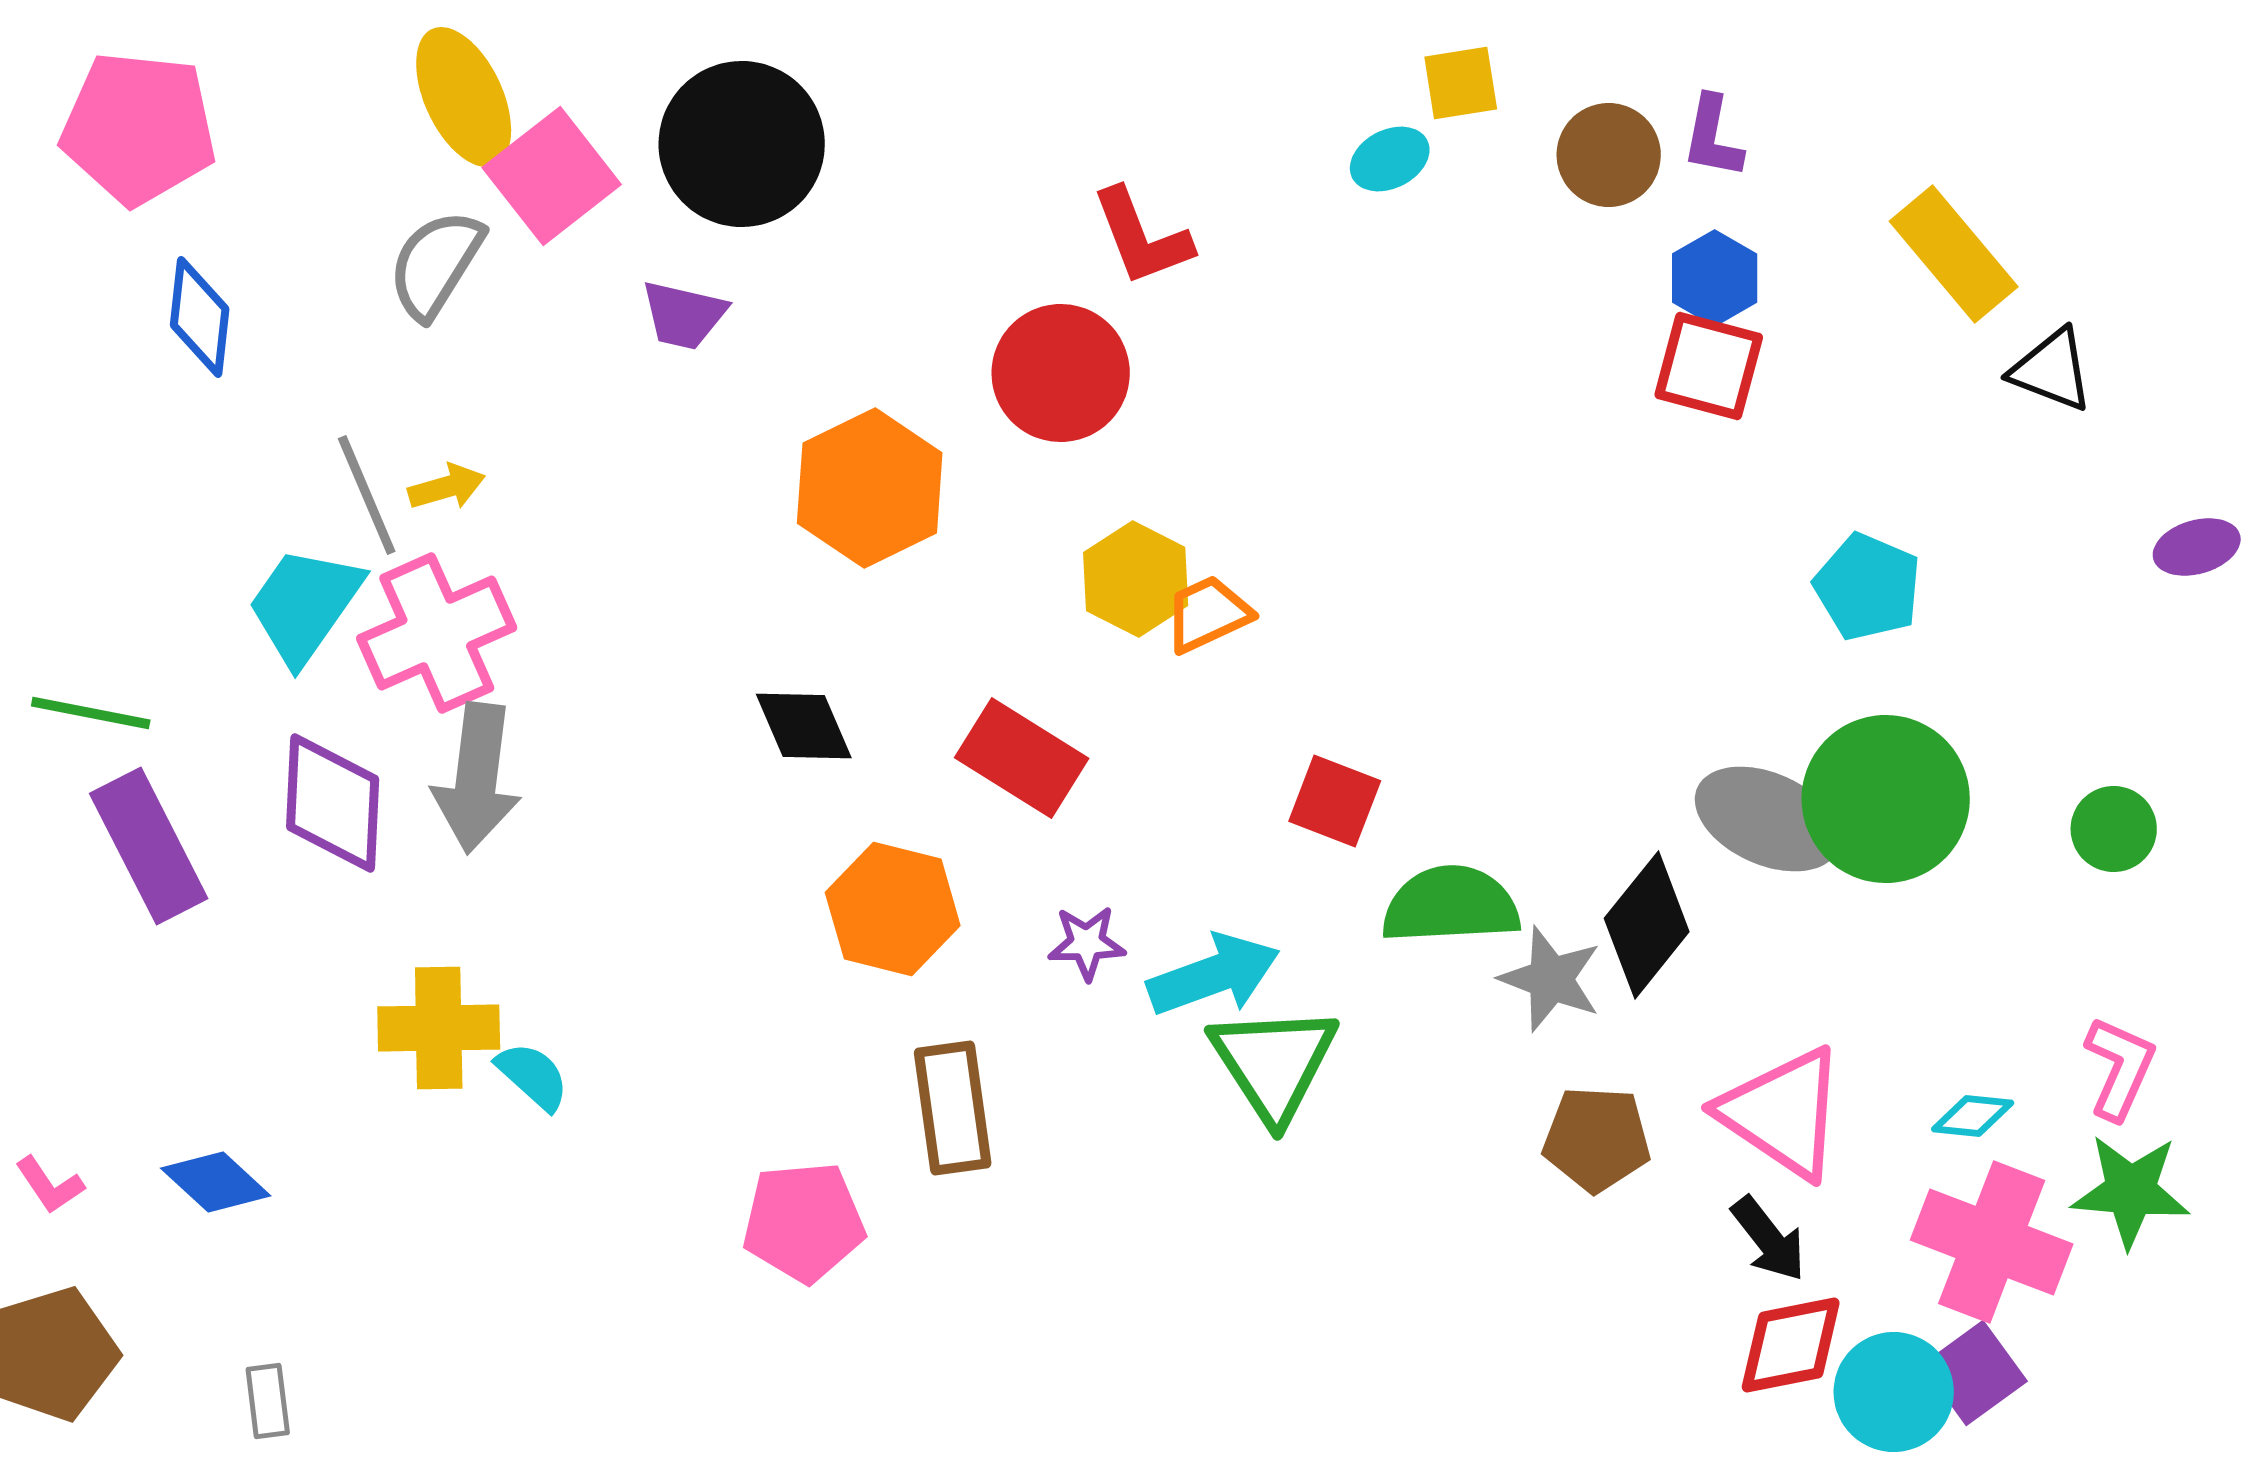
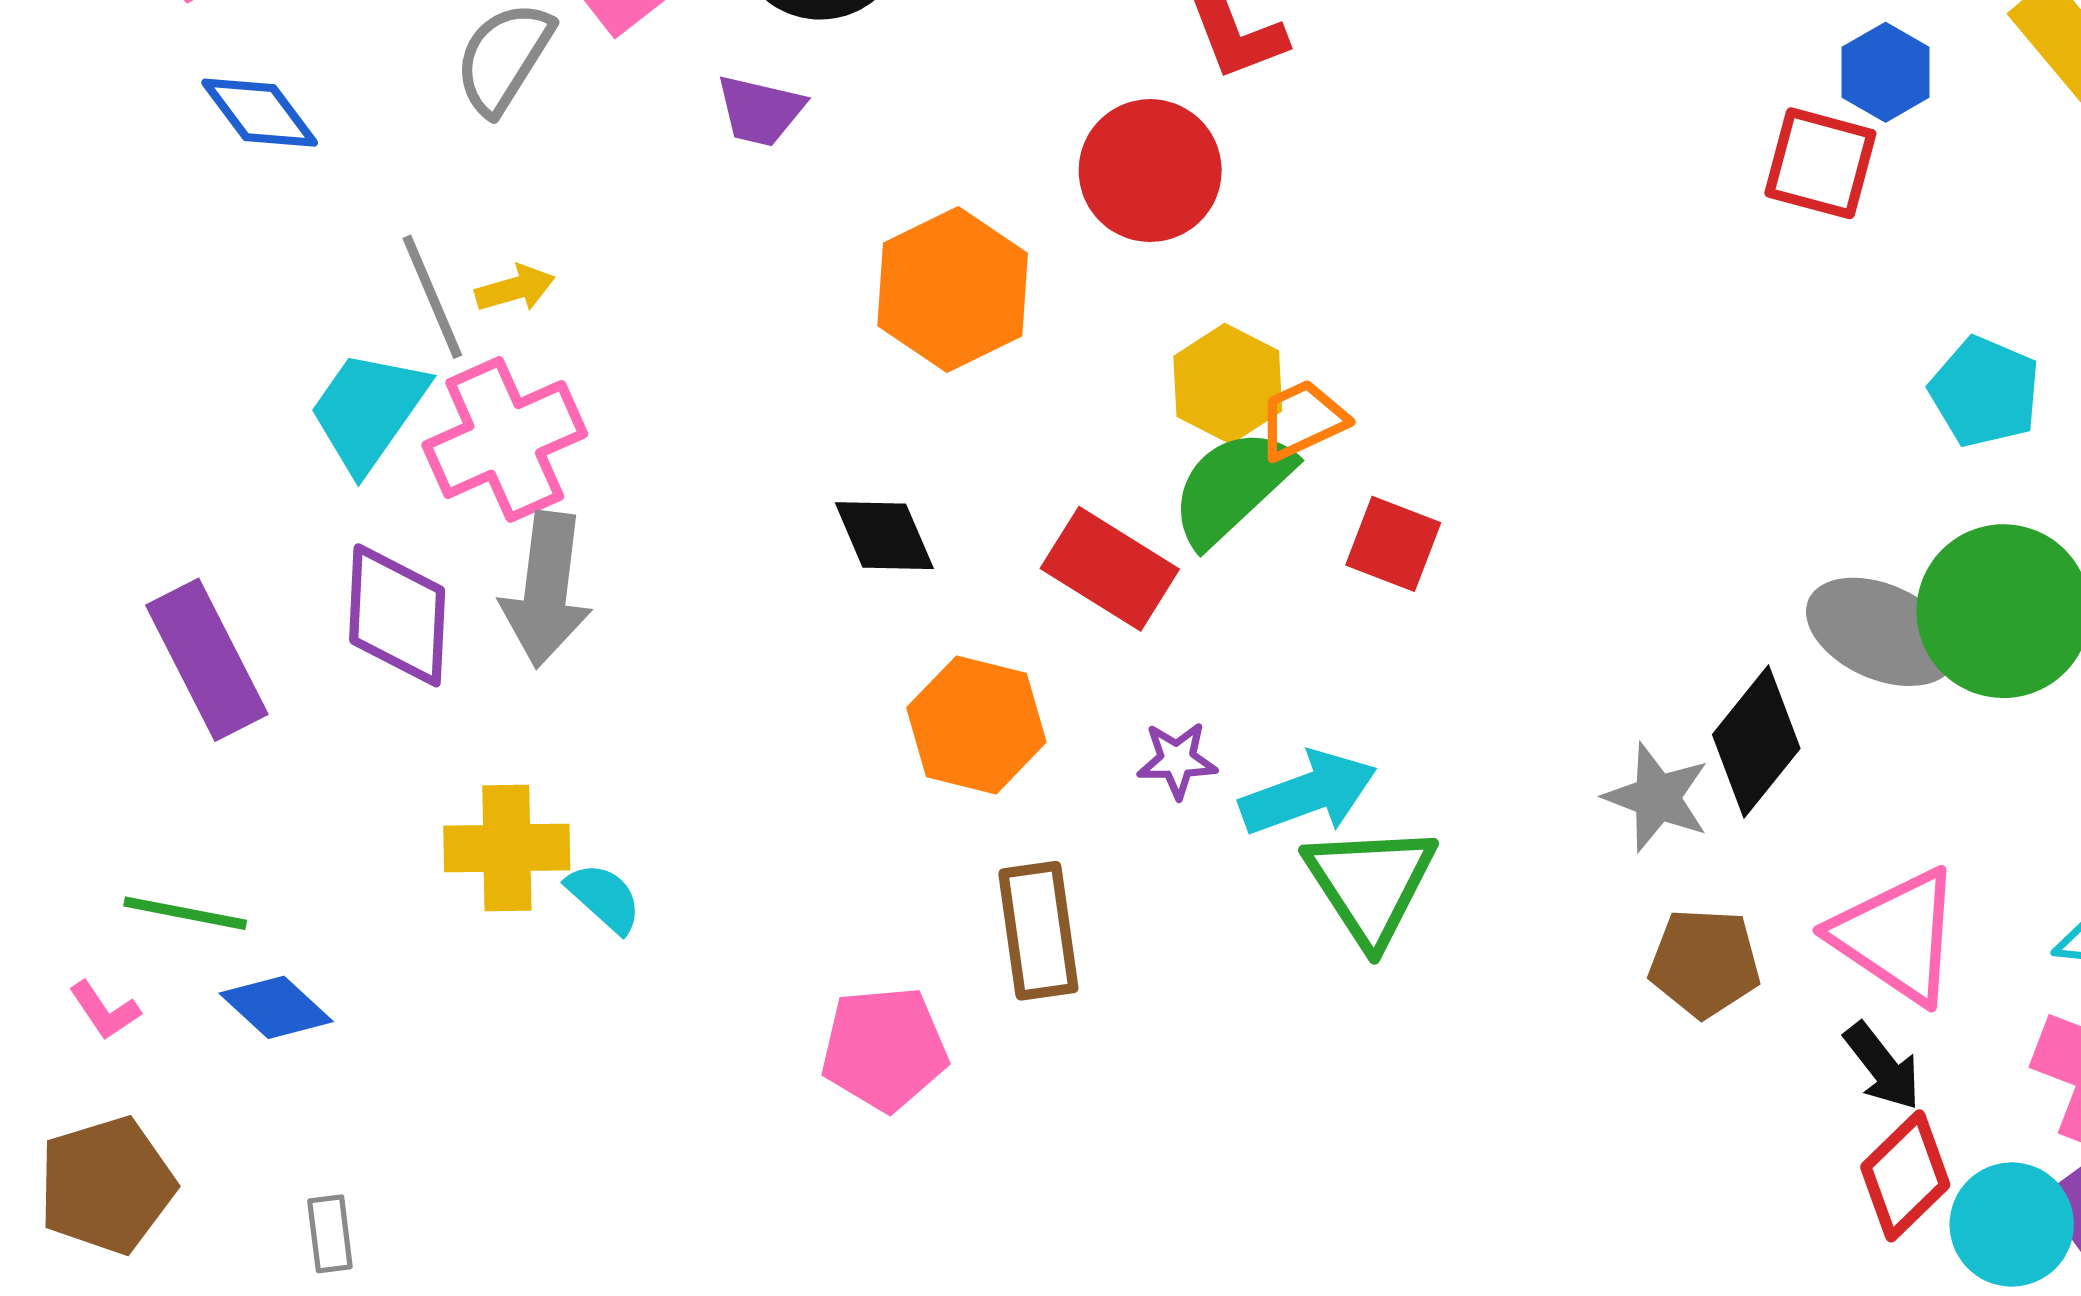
blue hexagon: (1715, 278) -> (1886, 72), moved
blue diamond: (200, 317) -> (260, 113), turned -43
green line: (91, 713) -> (185, 913), moved
red square: (1335, 801) -> (1393, 544), moved
green semicircle: (1451, 905) -> (1232, 487), moved, turned -40
red diamond: (1791, 1345) -> (1905, 1176), turned -33

